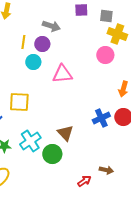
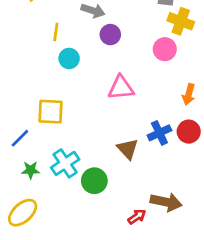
purple circle: (42, 44) -> (110, 35), moved
pink triangle: (62, 74) -> (121, 88), moved
brown triangle: (65, 133) -> (128, 149), moved
brown arrow: (106, 170) -> (166, 202), size x1.6

